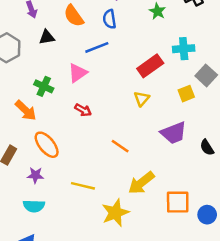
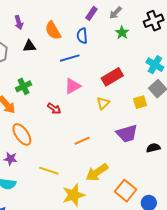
cyan cross: (184, 49) -> (155, 65), moved, turned 30
pink triangle: (78, 73) -> (73, 86), moved
green cross: (44, 86) -> (24, 86), turned 35
orange line: (120, 146) -> (82, 141), turned -63
black semicircle: (207, 147) -> (153, 148), turned 104
orange square: (178, 202) -> (125, 191), turned 35

